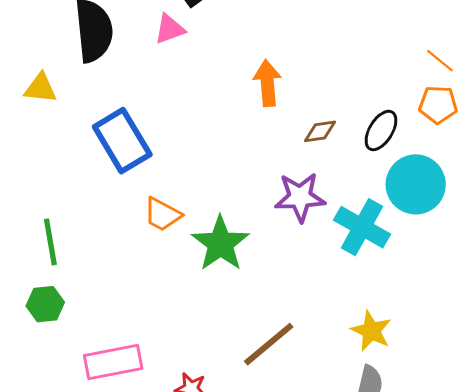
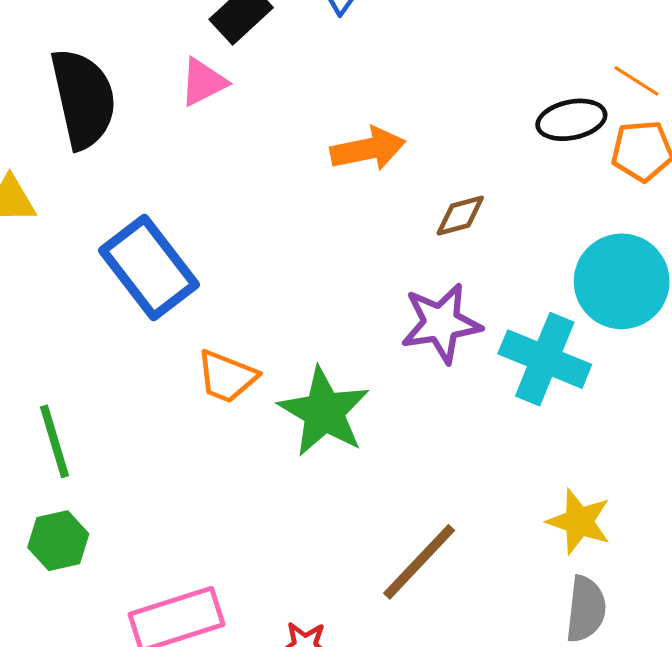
orange arrow: (267, 83) -> (368, 149), turned 90
black ellipse: (381, 131) -> (571, 120), moved, turned 54

